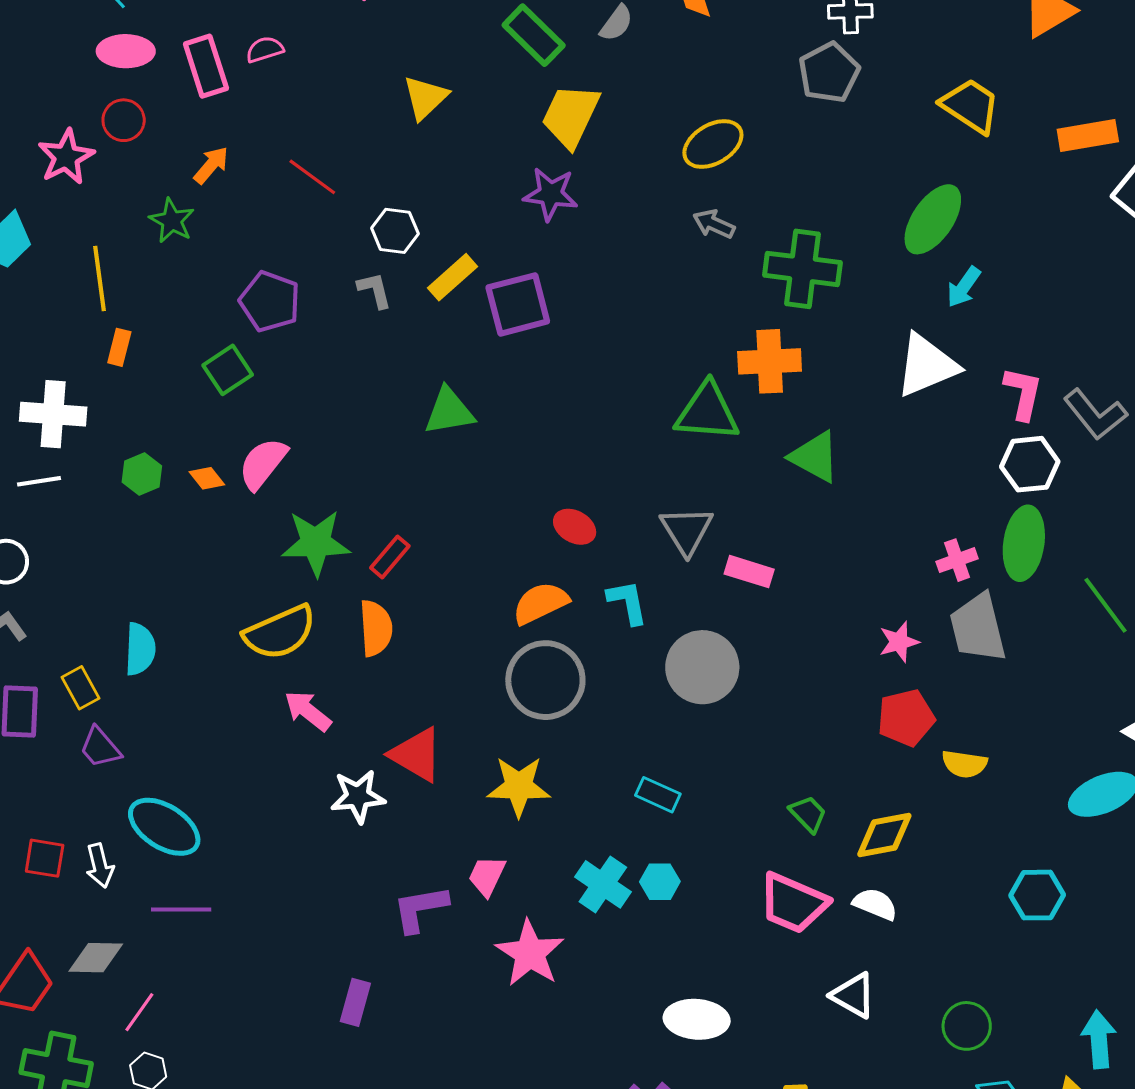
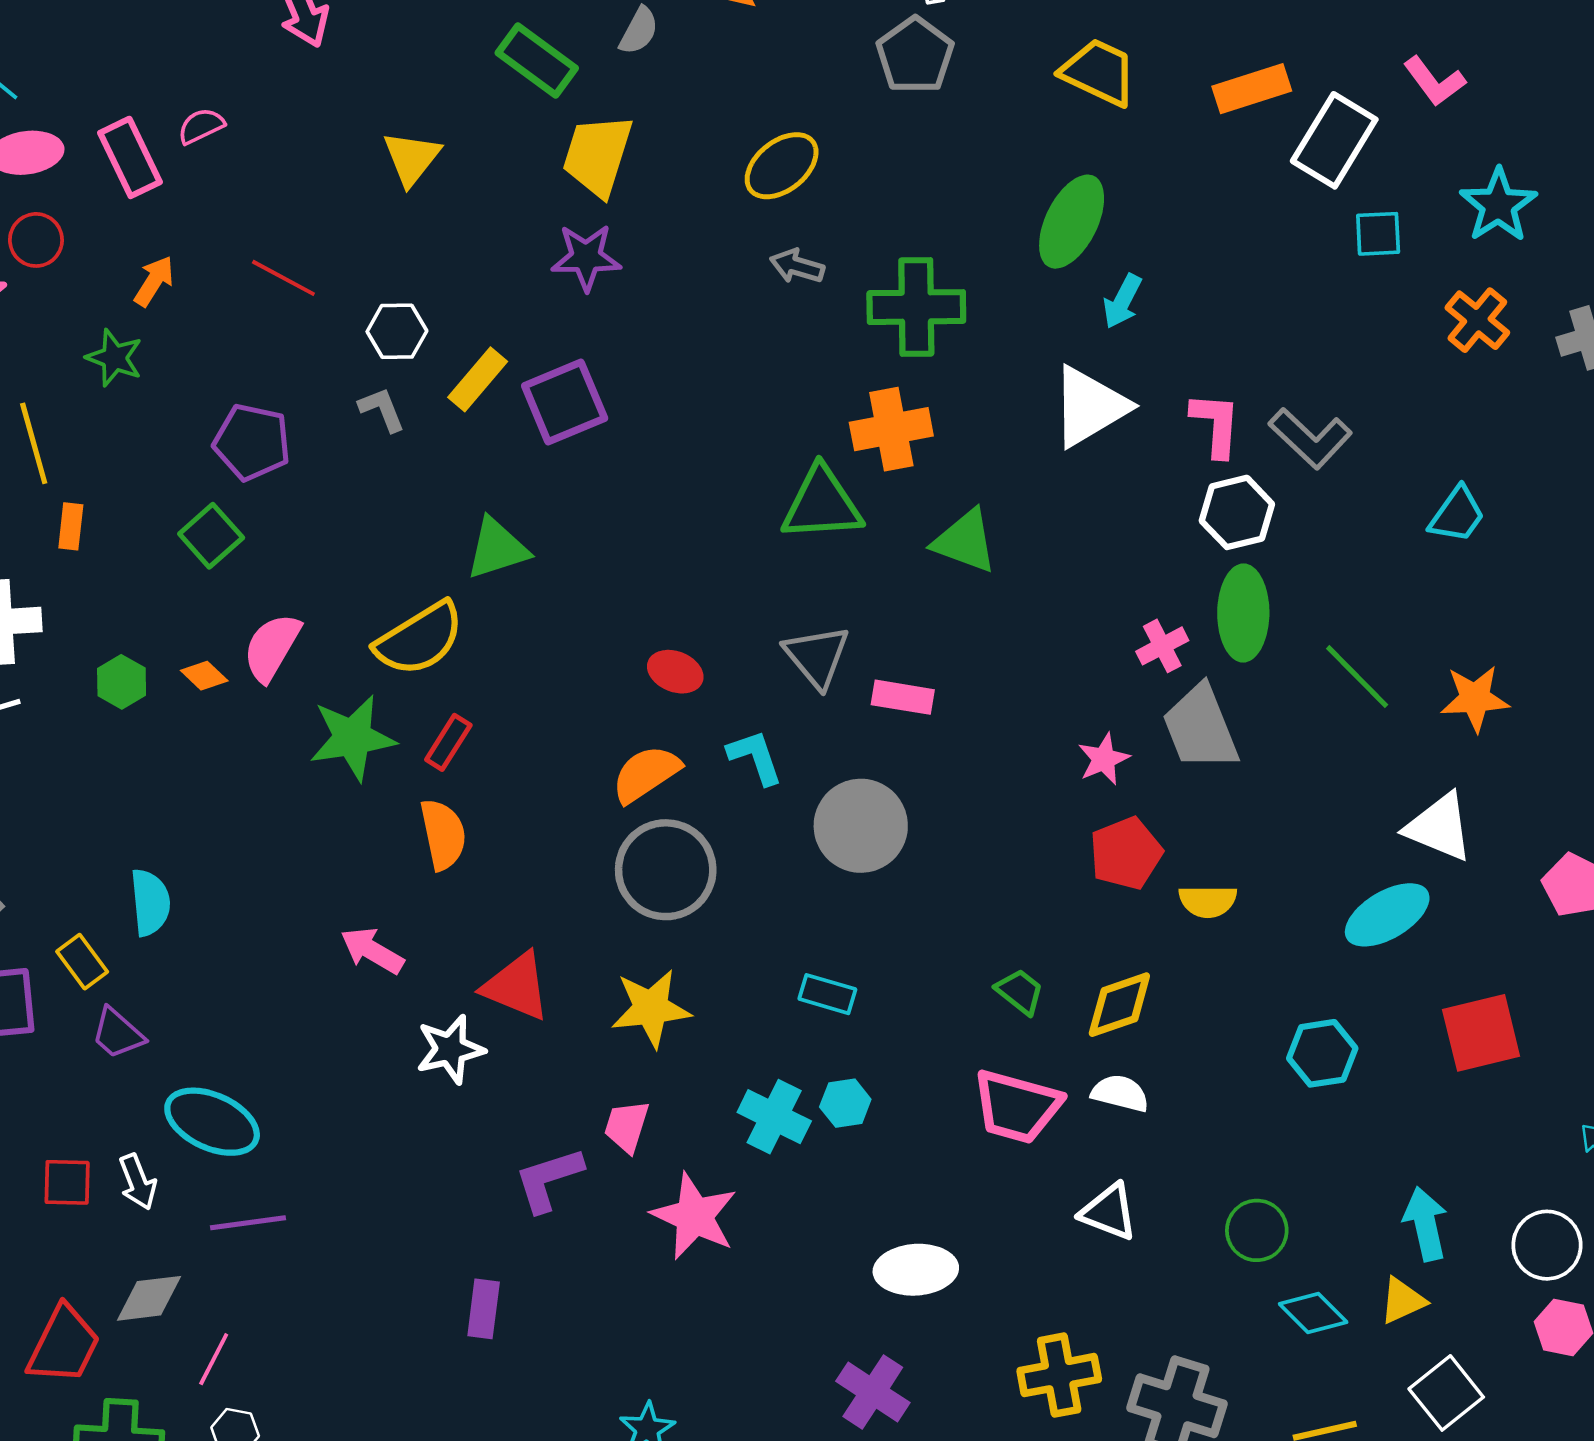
yellow semicircle: (280, 632) -> (420, 639), moved

